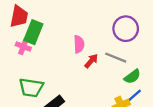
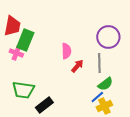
gray line: (116, 58) -> (99, 63), turned 66
green semicircle: (132, 77) -> (105, 84), moved
blue line: (135, 95) -> (97, 97), moved

